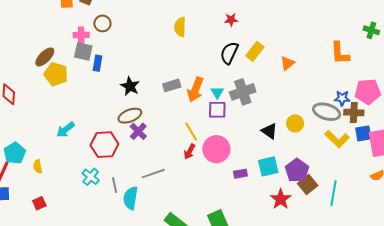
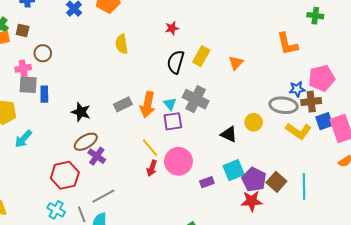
gray cross: (243, 92) -> (196, 99), turned -35
cyan arrow: (65, 130) -> (23, 139), moved
purple pentagon: (297, 170) -> (254, 180), moved
gray line: (153, 174) -> (103, 196), moved
red star: (281, 199) -> (252, 201), turned -30

